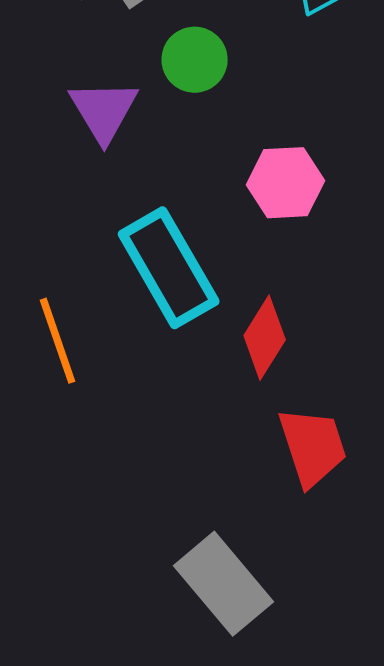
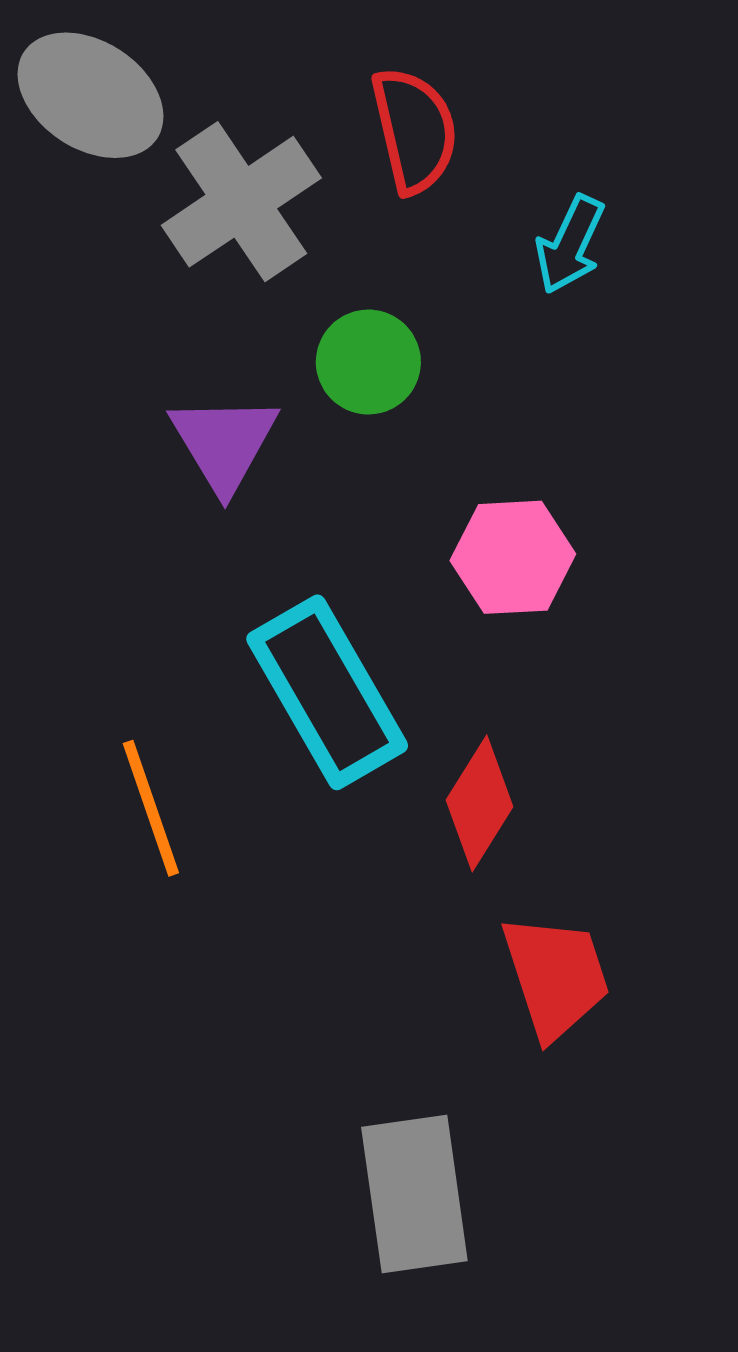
gray rectangle: (224, 584) -> (414, 1194), turned 32

